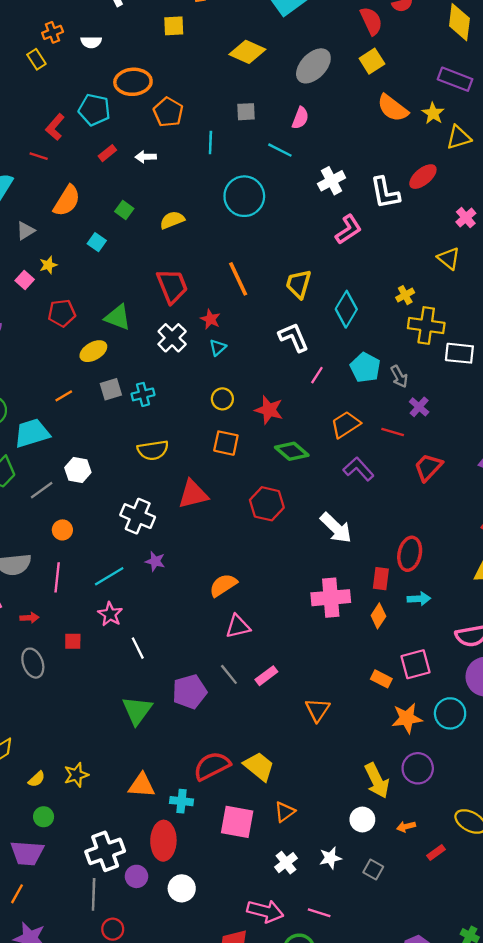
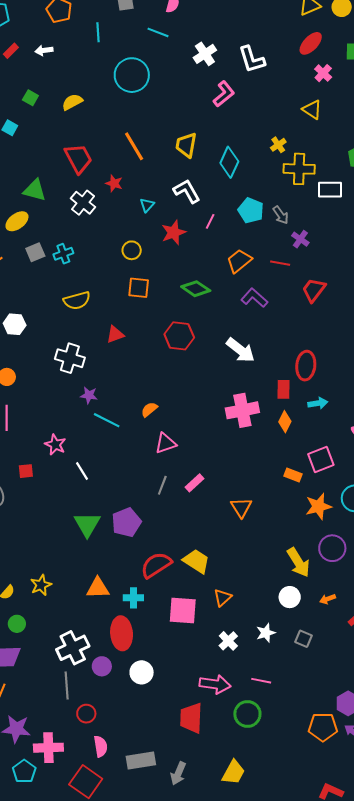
red ellipse: (423, 177) -> (311, 43), moved
cyan triangle: (218, 347) -> (147, 205), moved
red star: (269, 410) -> (174, 232), moved, turned -30
red triangle: (193, 494) -> (115, 335), size x0.7
cyan line: (109, 576) -> (107, 420), moved, turned 64
orange semicircle: (223, 585) -> (149, 409), size x0.7
gray line: (229, 674) -> (162, 485), turned 66
purple pentagon: (190, 692) -> (126, 522), moved

